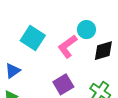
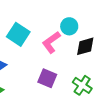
purple square: (63, 84) -> (47, 78), turned -36

